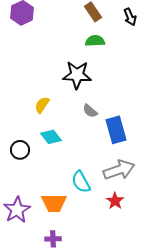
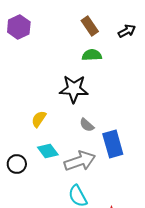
black arrow: (130, 17) -> (127, 31), turned -96
gray arrow: (119, 170) -> (80, 161), moved

